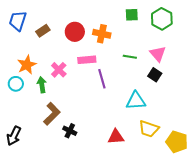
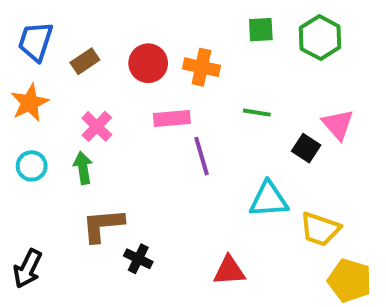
pink triangle: (158, 54) -> (338, 124), moved
orange star: (27, 65) -> (30, 103), moved
pink cross: (59, 70) -> (97, 126), moved
brown L-shape: (52, 114) -> (103, 225), turned -140
yellow trapezoid: (149, 129) -> (320, 229), moved

